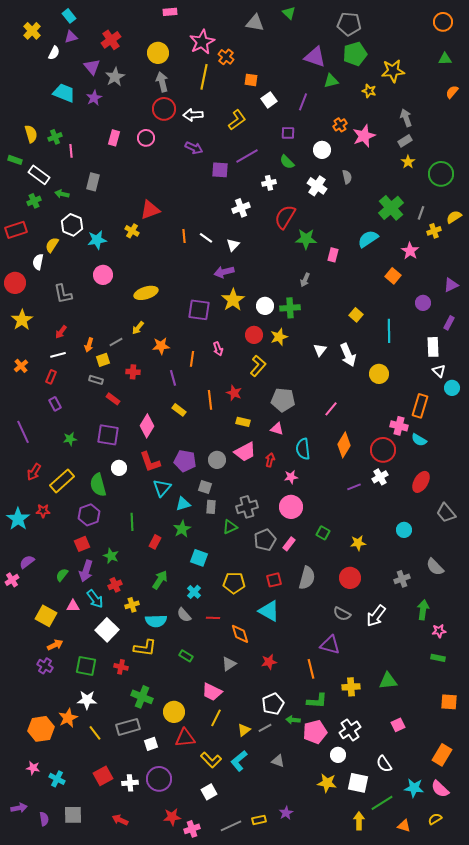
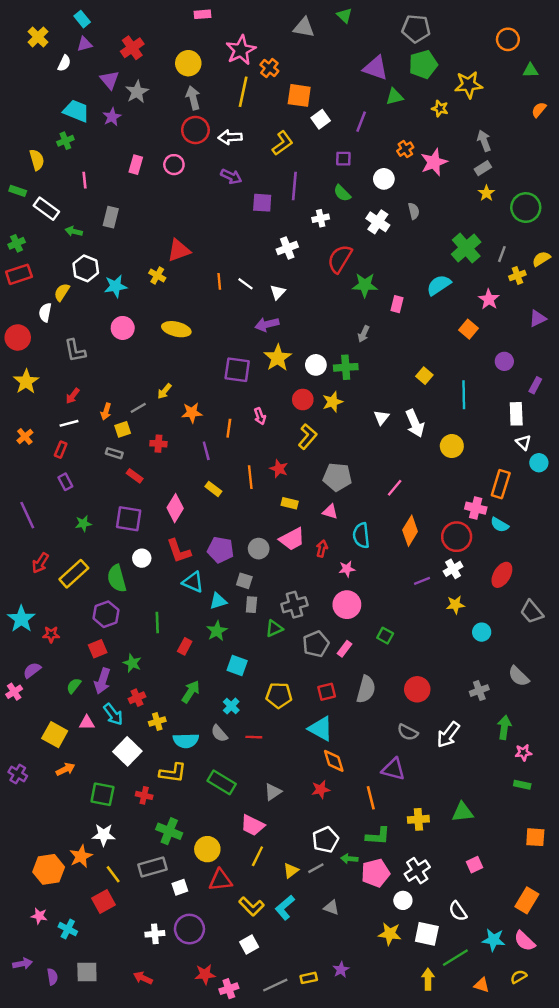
orange circle: (443, 22) -> (508, 39), moved
orange square: (251, 80) -> (299, 95), size x1.5
green cross: (55, 137) -> (65, 141), moved
purple line: (247, 156) -> (294, 186), turned -55
green cross: (34, 201) -> (17, 243), moved
purple triangle: (451, 285) -> (538, 318), moved
yellow ellipse: (146, 293) -> (176, 329), moved, turned 30
cyan triangle: (162, 488) -> (193, 582), turned -48
red star: (43, 511) -> (51, 634), moved
yellow star: (358, 543) -> (455, 605), moved
orange diamond: (240, 634) -> (334, 761), moved
green rectangle: (186, 656) -> (222, 782), size x1.6
purple cross: (45, 666) -> (18, 774), moved
red square: (103, 776) -> (104, 902), moved

